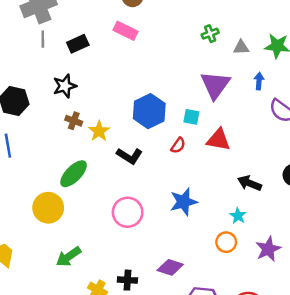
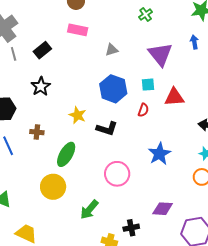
gray triangle: (241, 47) -> (112, 50), moved
brown cross: (74, 121) -> (37, 132), moved
green arrow: (68, 257) -> (89, 210), moved

